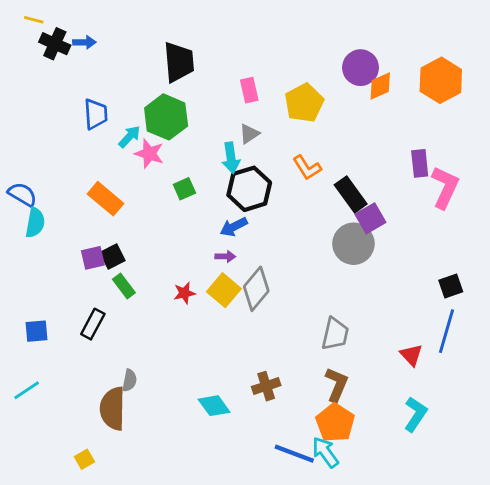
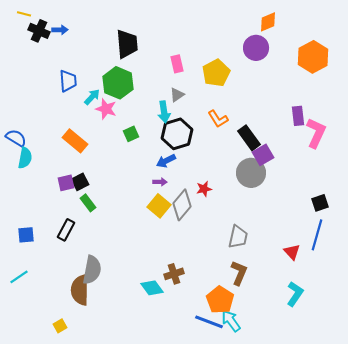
orange diamond: (380, 86) -> (268, 22), moved
red star: (184, 293) -> (204, 189), moved
gray semicircle: (129, 380) -> (92, 270), size x1.8
brown cross: (266, 386) -> (174, 274), moved
orange pentagon: (335, 423) -> (220, 300), moved

